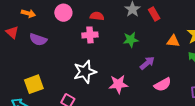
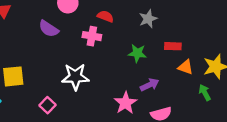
red rectangle: (154, 14) -> (173, 46), moved, turned -72
purple semicircle: (38, 40) -> (49, 29), moved
pink star: (118, 84) -> (126, 103), moved, turned 30

